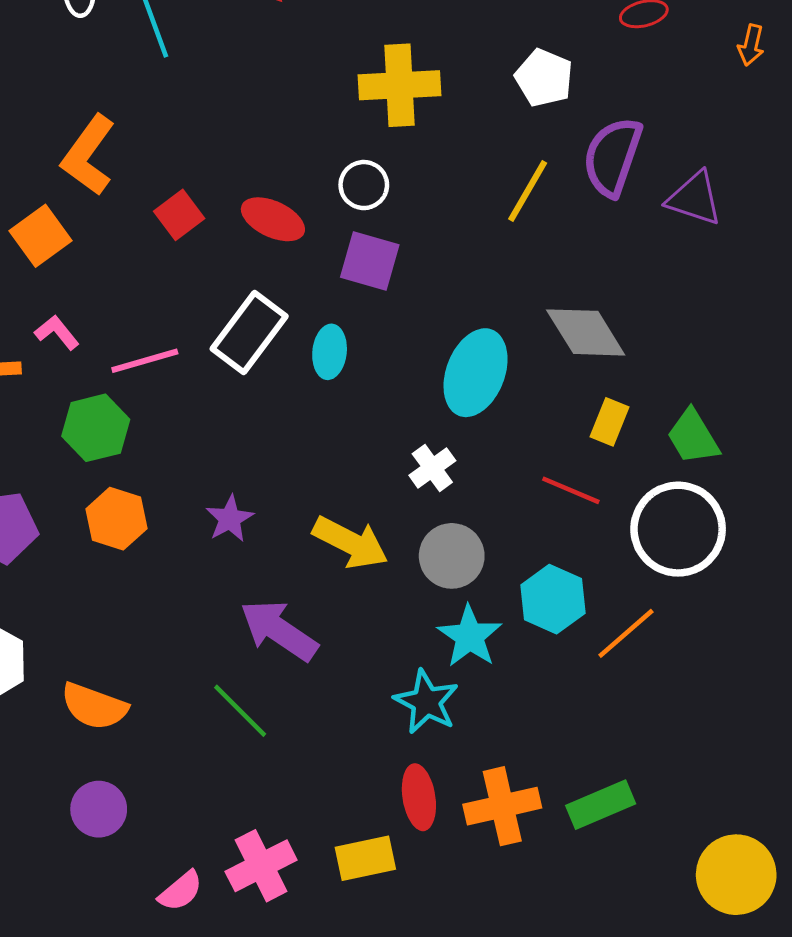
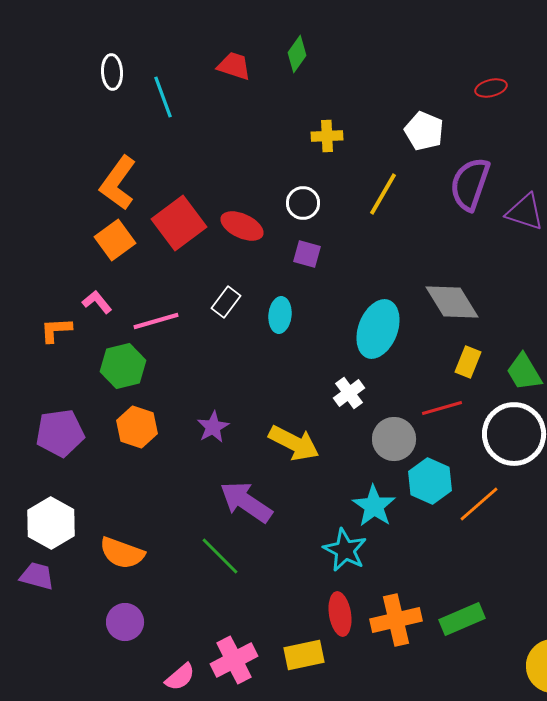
yellow cross: (400, 85) -> (327, 136), size x0.6
yellow line: (528, 191) -> (383, 194), moved
red square: (179, 215) -> (179, 223), size x1.6
orange square: (41, 236) -> (115, 240), moved
purple square: (370, 261) -> (307, 254), size x0.7
white rectangle: (249, 332) -> (226, 302), size x0.6
red line: (571, 490) -> (442, 408), turned -39
gray circle: (452, 556) -> (394, 439), moved

